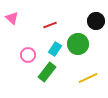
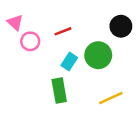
pink circle: (28, 55) -> (30, 41), moved
green rectangle: (47, 72) -> (59, 90), turned -48

